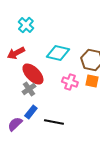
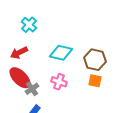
red ellipse: (33, 74) -> (20, 78), moved
pink cross: (70, 82) -> (59, 82), moved

